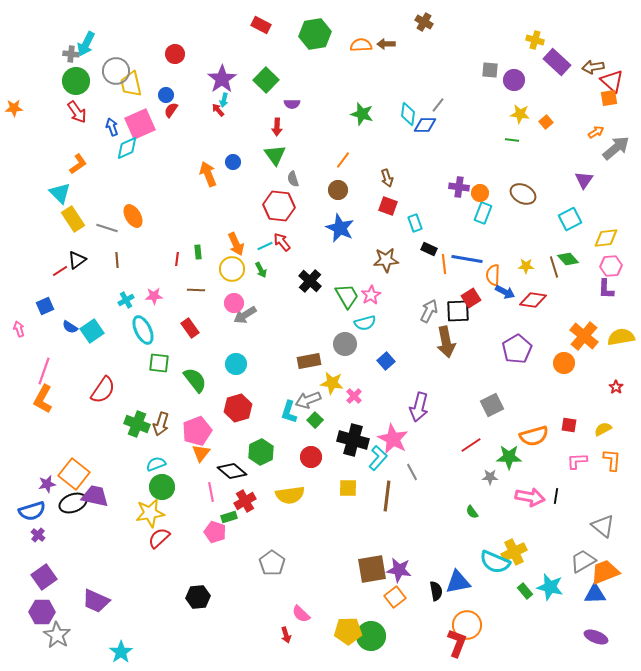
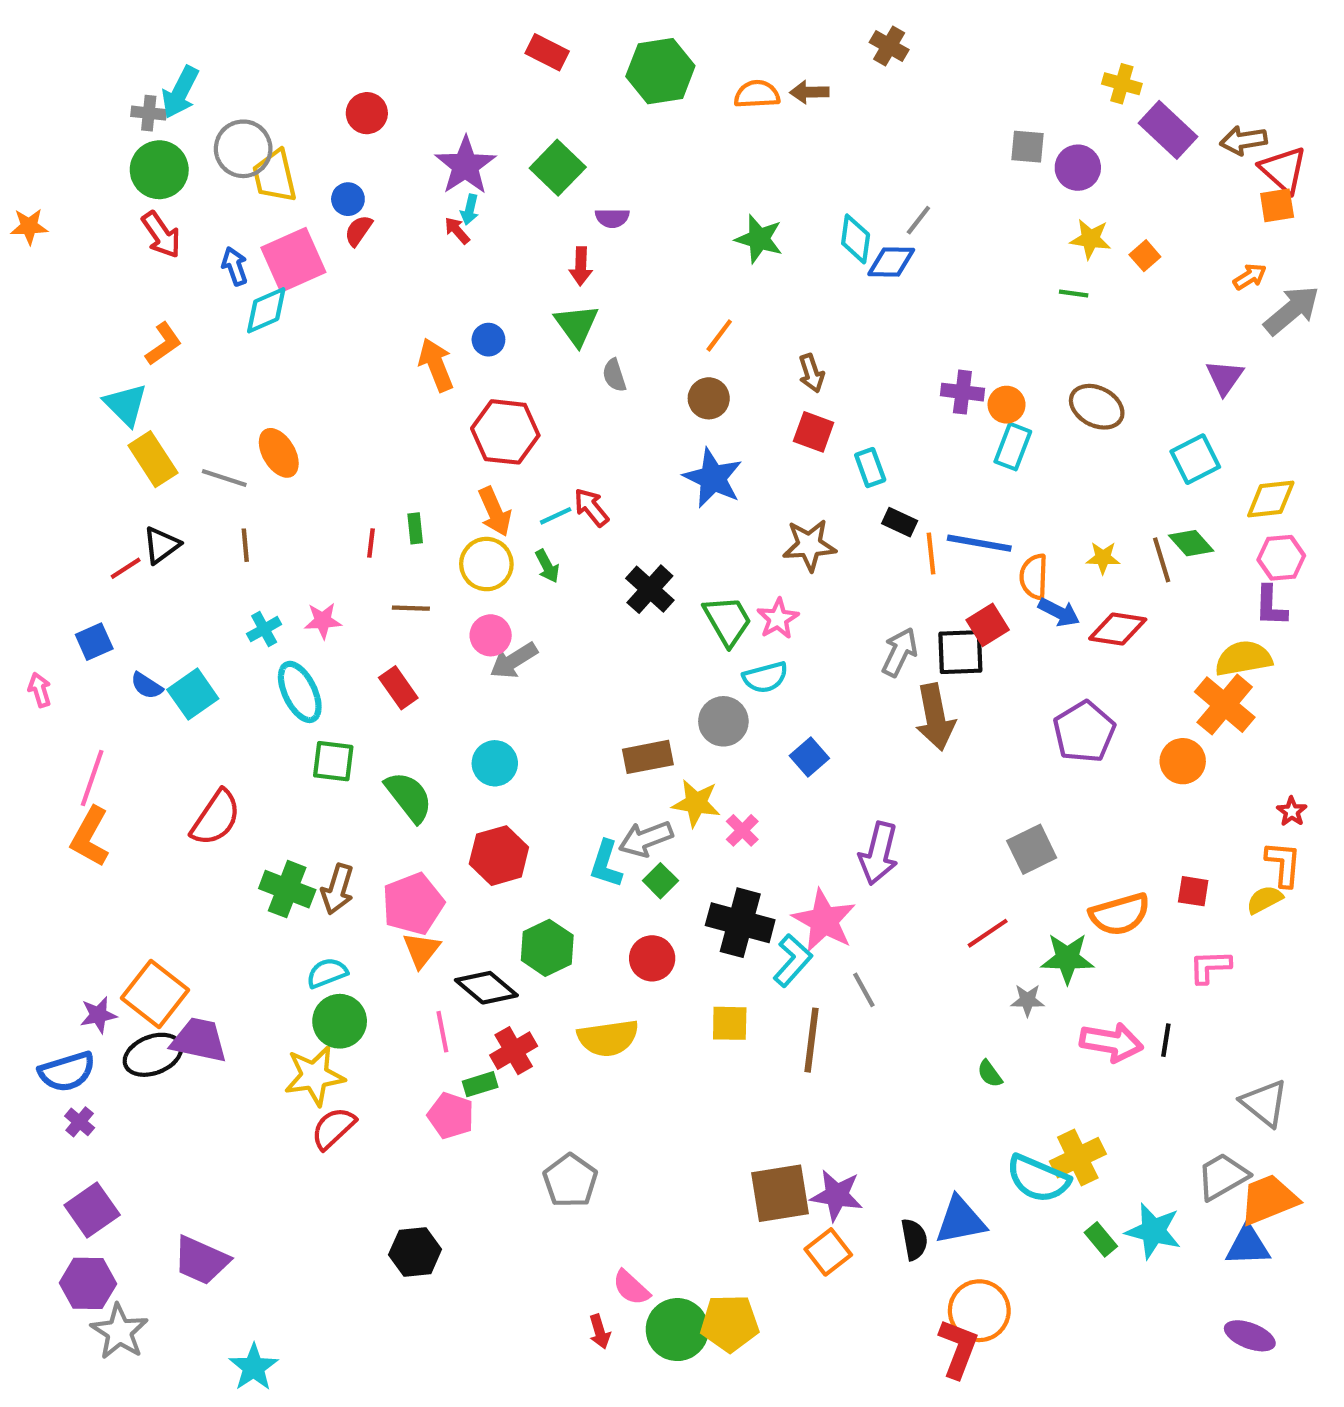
red hexagon: (279, 206) -> (505, 432), moved
yellow semicircle: (621, 337) -> (1244, 658), moved
orange L-shape: (612, 460) -> (1283, 864), moved
green circle: (371, 636) -> (677, 1330), moved

